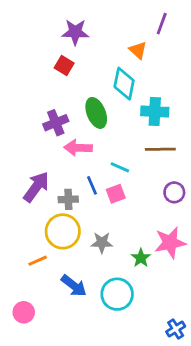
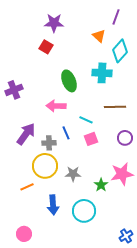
cyan diamond: (124, 84) -> (120, 51), moved, turned 30
cyan cross: (155, 112) -> (102, 73), moved
purple cross: (56, 123) -> (14, 90), moved
pink square: (116, 194) -> (91, 139), moved
blue arrow: (74, 286) -> (53, 205), turned 48
pink circle: (24, 312) -> (24, 234), moved

